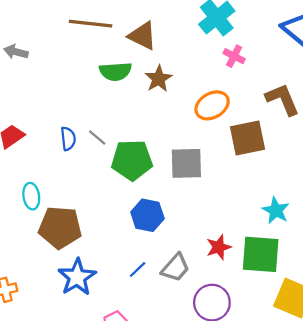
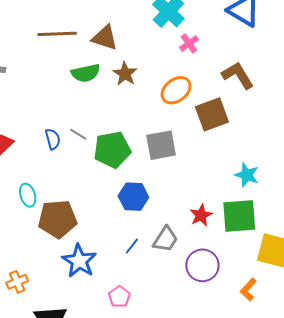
pink cross: (234, 56) -> (189, 44), turned 36

